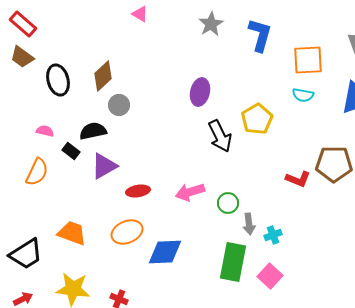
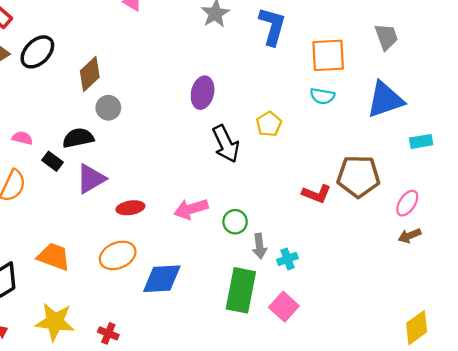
black ellipse: (58, 80) -> (37, 52), moved, turned 60
yellow pentagon: (257, 119) -> (269, 124), size x0.7

